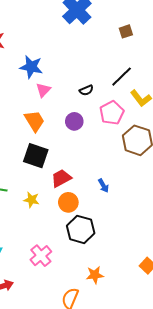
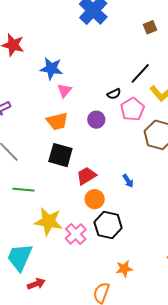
brown square: (126, 31) -> (150, 27), moved
black semicircle: (86, 90) -> (114, 94), moved
orange trapezoid: (34, 121) -> (57, 121), turned 110
yellow star: (31, 200) -> (48, 221), moved, size x1.8
pink cross: (41, 256) -> (76, 234), moved

